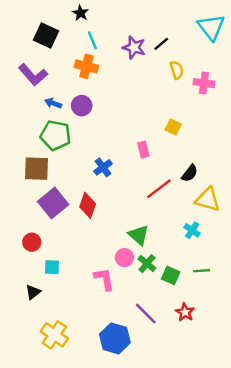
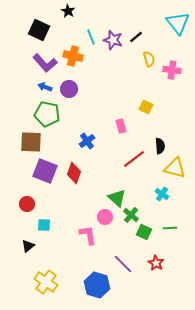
cyan line: (92, 40) -> (91, 37), moved
purple L-shape: (33, 75) -> (45, 63), moved
black semicircle: (190, 173) -> (160, 146), turned -42
purple square: (53, 203) -> (45, 171), turned -30
green cross: (147, 264) -> (131, 215), moved

